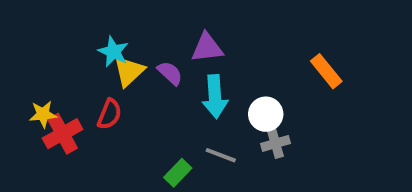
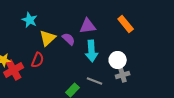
cyan star: (113, 52) -> (30, 20), moved
orange rectangle: (326, 71) -> (126, 24), moved

